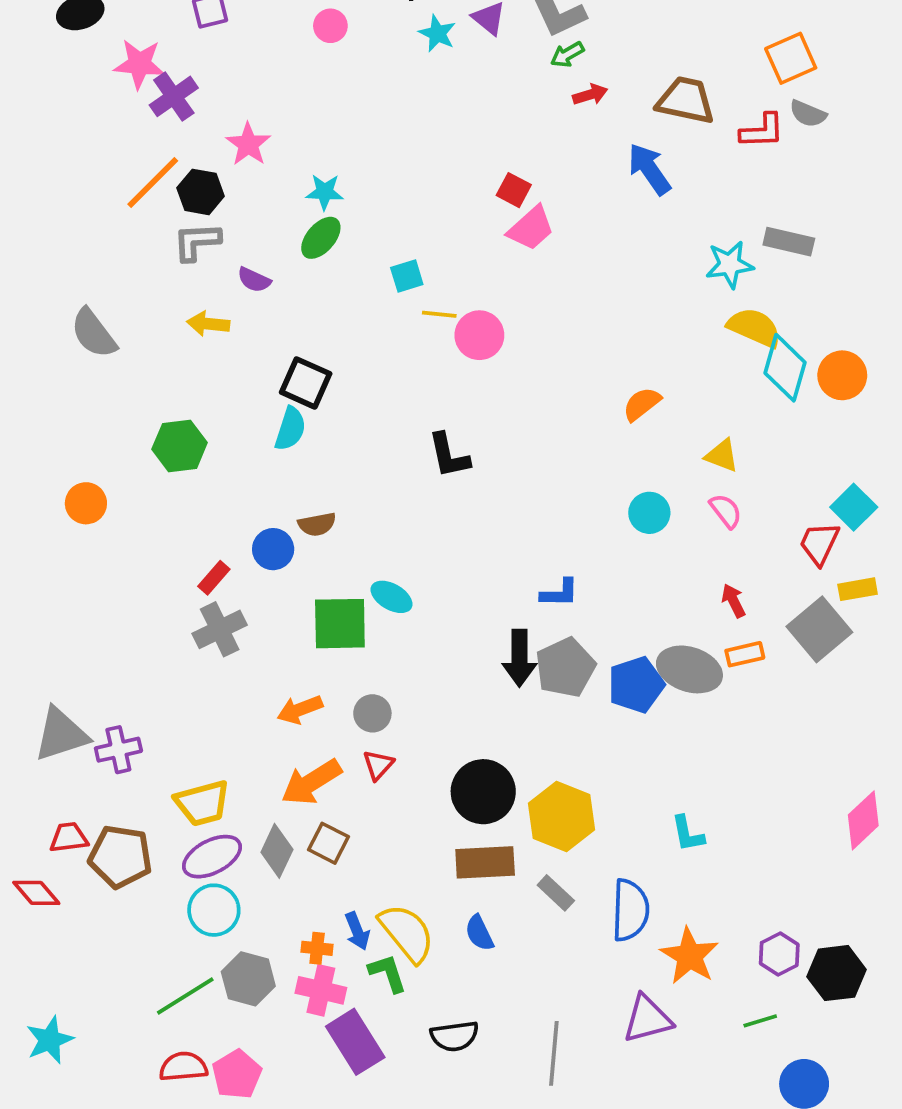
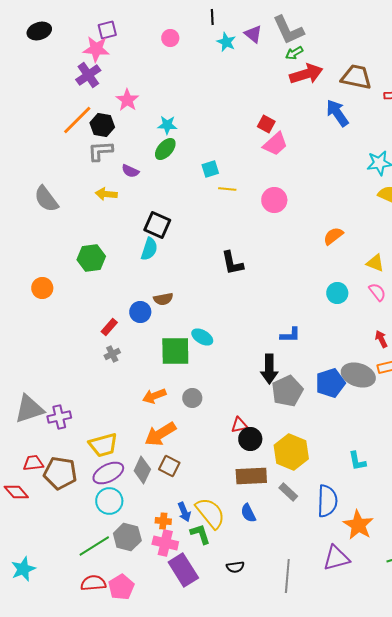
pink star: (139, 64) -> (96, 49), moved
red arrow: (590, 95) -> (306, 74), size x1.8
pink circle: (479, 335) -> (274, 200), moved
gray cross: (220, 629) -> (112, 354), size x0.6
gray pentagon: (565, 668) -> (287, 391), moved
red triangle: (378, 765) -> (239, 425), moved, turned 36
black circle: (483, 792) -> (250, 439), size x0.7
black semicircle: (455, 1036) -> (235, 567), size x0.7

